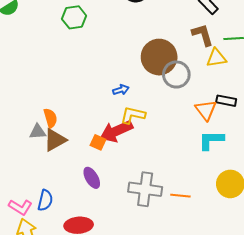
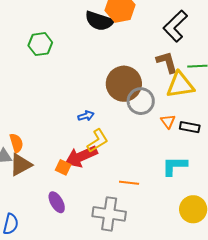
yellow triangle: (216, 58) -> (180, 85), size x1.4
orange triangle: (206, 110) -> (168, 121), moved, size x0.7
yellow L-shape: (133, 115) -> (98, 141), turned 135
orange line: (180, 196) -> (129, 183), moved

